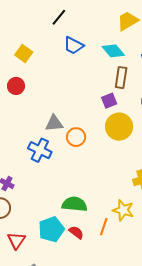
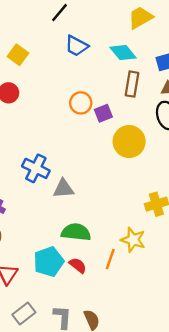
purple square: (109, 101) -> (103, 113), moved
gray triangle: (54, 123) -> (64, 189), moved
orange circle: (76, 137) -> (81, 103), moved

